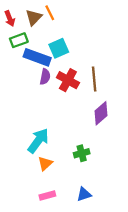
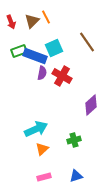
green rectangle: (19, 40) -> (19, 51), moved
brown line: (94, 79) -> (87, 42), moved, turned -30
cyan arrow: (38, 141) -> (36, 129), turned 30

